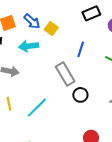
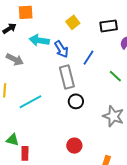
blue arrow: (32, 21) -> (61, 49), moved
yellow square: (51, 29) -> (73, 22), moved

